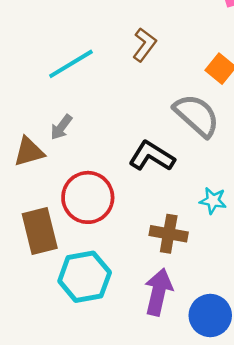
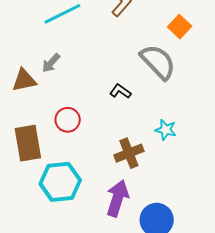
black L-shape: (152, 156) -> (120, 91), size x0.6
red circle: (88, 197) -> (68, 120), size x0.6
brown cross: (169, 234) -> (129, 153), turned -36

